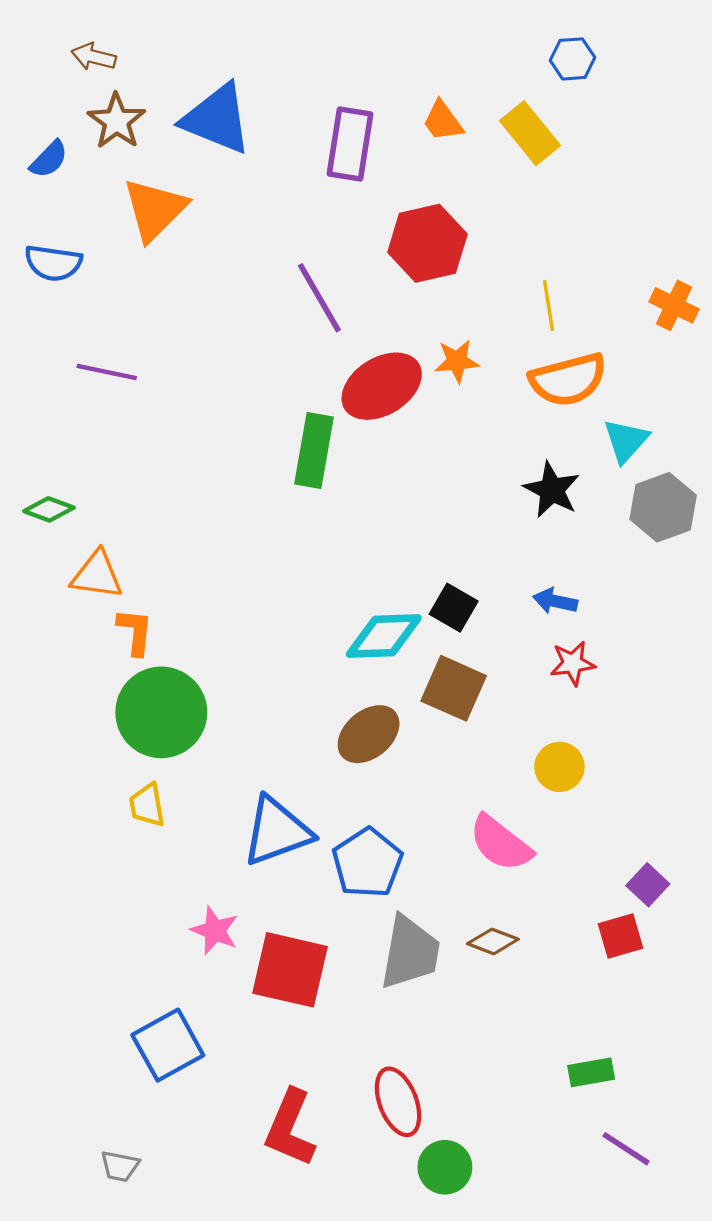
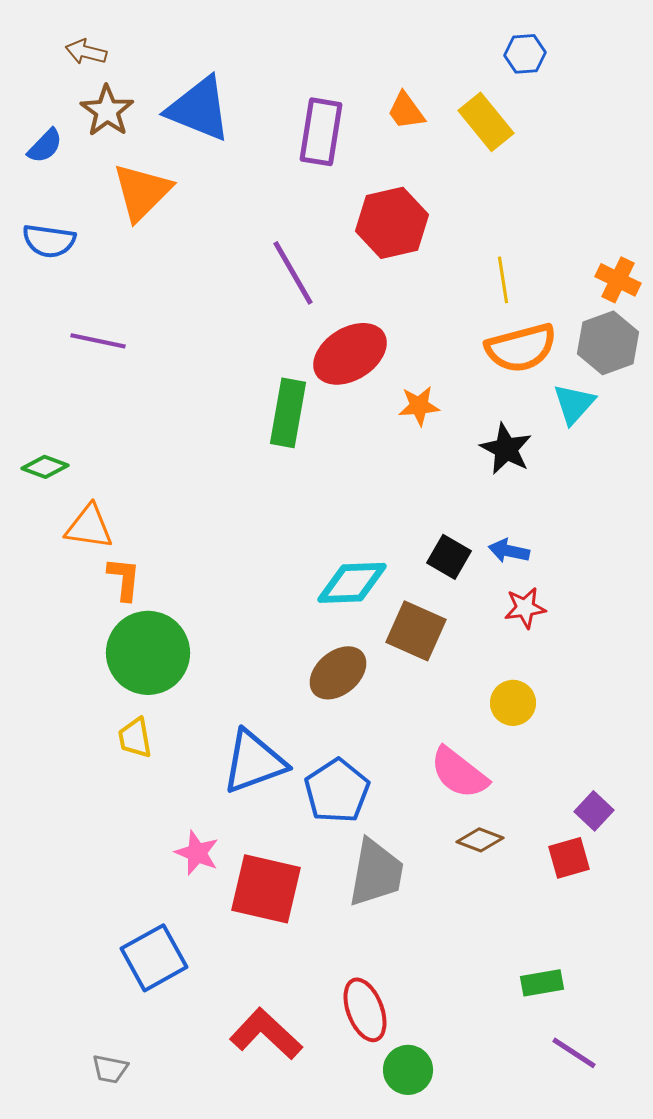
orange star: (457, 361) -> (419, 406), moved
gray hexagon: (663, 507) -> (608, 343), moved
black square: (454, 608) -> (449, 557), moved
brown diamond: (493, 941) -> (480, 840), moved
red L-shape: (290, 1128) -> (266, 1034), turned 110

